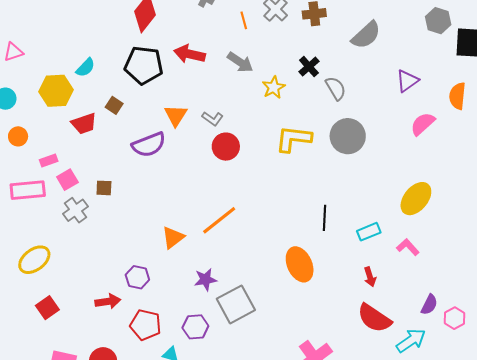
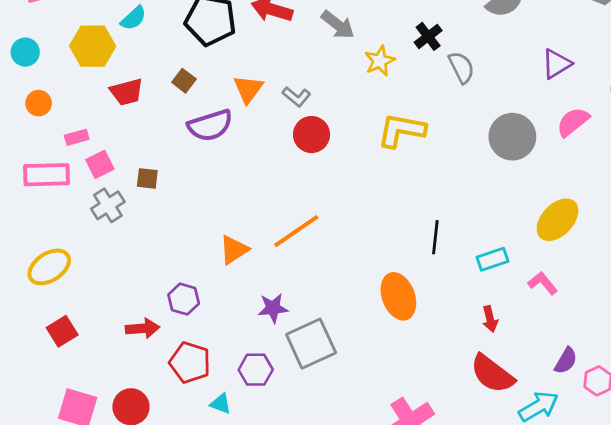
brown square: (114, 105) -> (184, 81), moved
gray circle: (348, 136) -> (512, 137), moved

